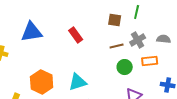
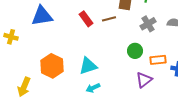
brown line: (117, 46) -> (109, 19), moved
orange rectangle: (150, 61) -> (158, 60), moved

